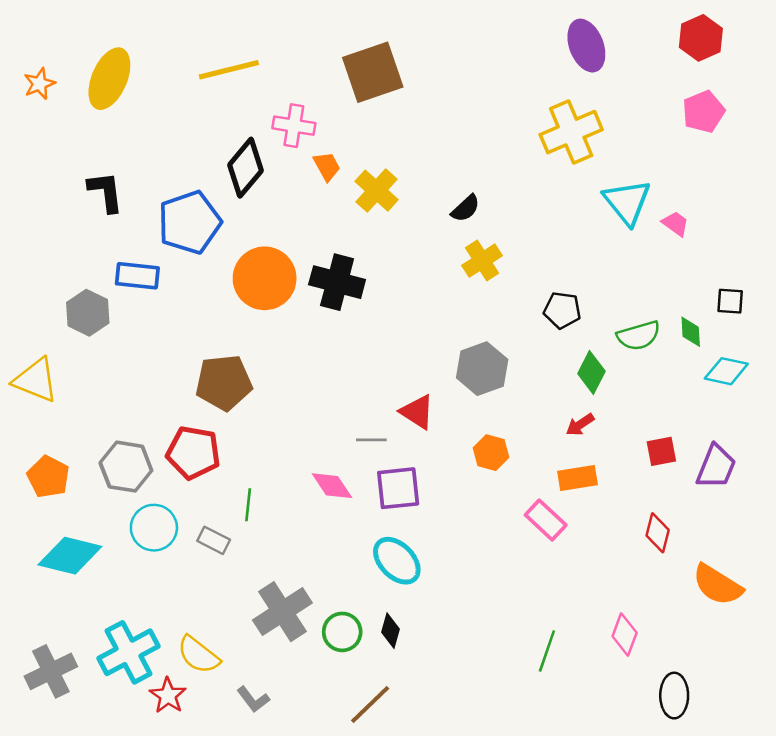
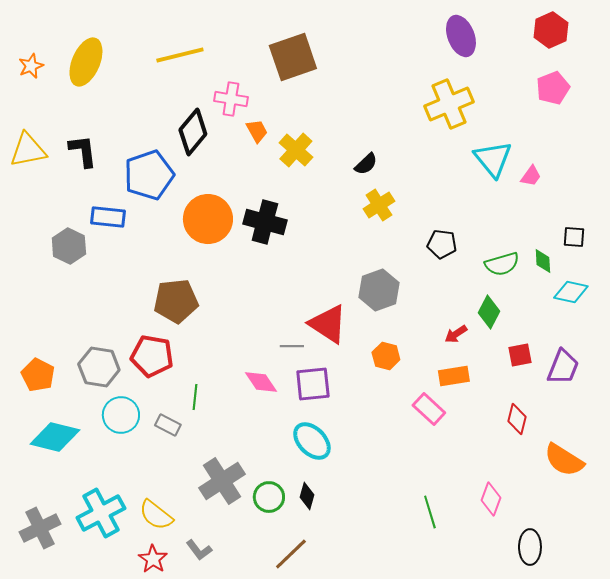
pink trapezoid: (675, 224) -> (531, 176), turned 90
green diamond: (591, 372) -> (489, 312), moved
yellow triangle: (36, 380) -> (28, 150), moved, turned -33
red triangle: (417, 412) -> (328, 324), size x1.4
green line: (547, 651) -> (430, 512), turned -36
red star: (168, 696) -> (153, 559), moved

